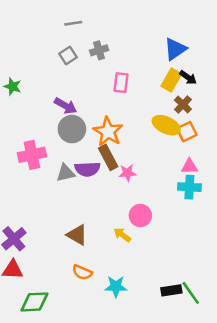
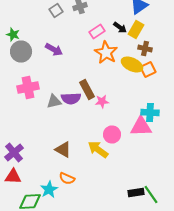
black arrow: (188, 77) -> (120, 28), moved
pink rectangle: (121, 83) -> (97, 32), turned 49
brown cross: (183, 105) -> (145, 48), turned -32
gray circle: (72, 129) -> (21, 52), moved
orange star: (108, 132) -> (106, 52), moved
pink triangle: (189, 166) -> (141, 126), moved, size x1.6
yellow arrow: (122, 235) -> (98, 150), size x1.5
cyan star: (116, 286) -> (49, 190), moved, turned -30

